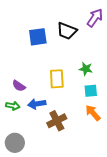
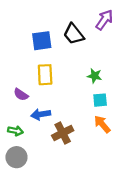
black trapezoid: (67, 31) -> (74, 34), turned 30
yellow rectangle: (57, 79) -> (45, 75), moved
green arrow: (13, 106) -> (15, 131), moved

